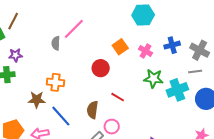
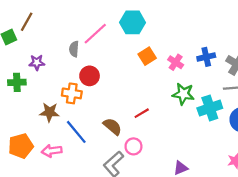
cyan hexagon: (143, 15) -> (133, 22), moved
purple star: (15, 55) -> (37, 62), moved
red circle: (101, 68) -> (90, 76), moved
red line: (118, 97) -> (142, 113), turned -64
brown semicircle: (92, 110) -> (112, 126), turned 120

